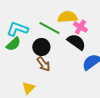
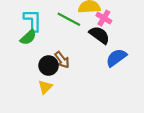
cyan L-shape: (17, 29) -> (33, 20), turned 70
black circle: (41, 47) -> (49, 66), moved

